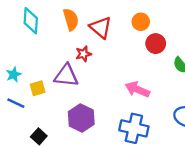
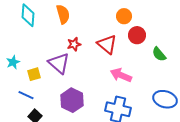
red triangle: (101, 28) -> (107, 44), moved
purple triangle: (66, 76) -> (59, 63), turned 35
blue line: (16, 103) -> (26, 95), moved

